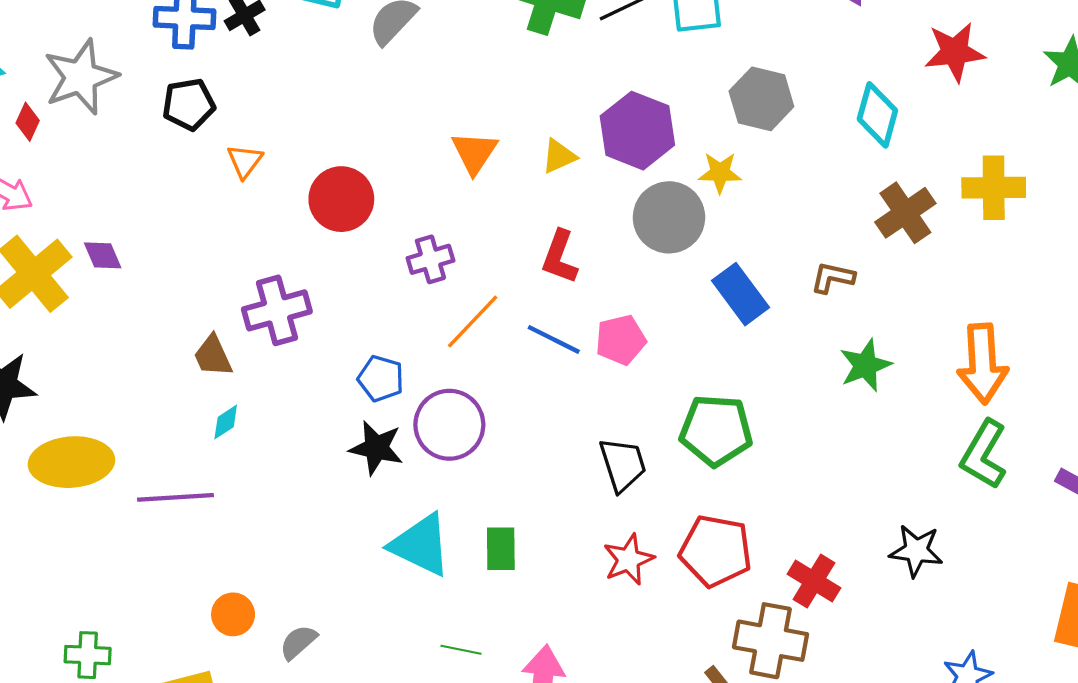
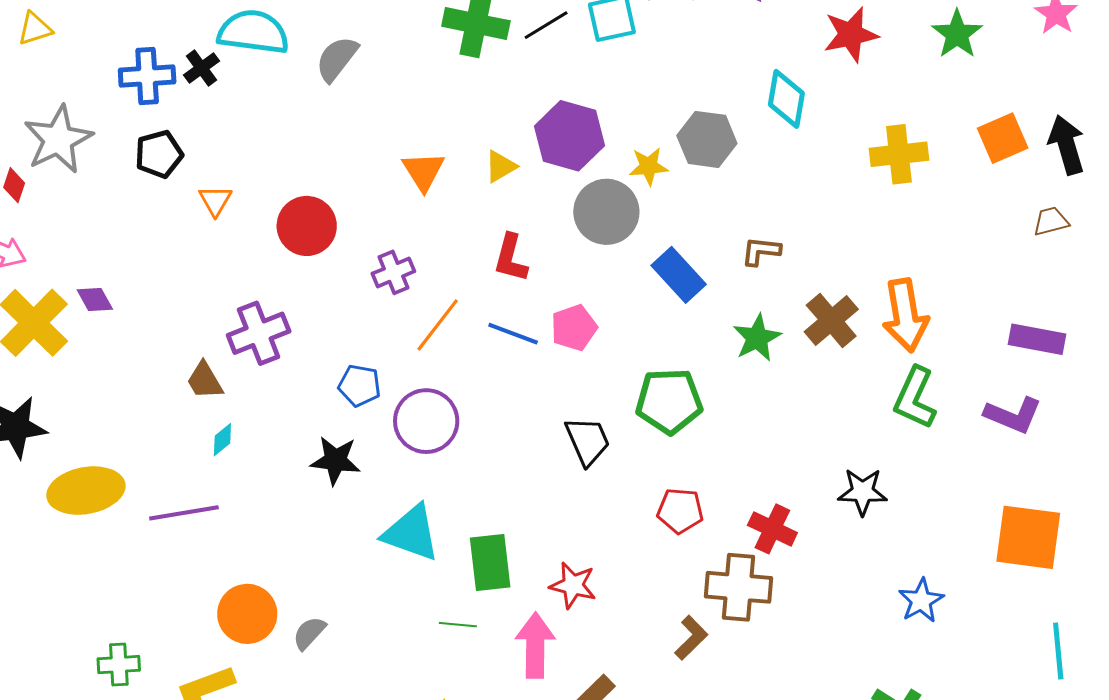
gray hexagon: (761, 99) -> (707, 139), moved
brown cross: (905, 213) -> (831, 321), moved
green star: (865, 365) -> (757, 338), moved
black star: (376, 448) -> (335, 460), moved
green rectangle: (501, 549) -> (490, 563), moved, size x1.4
red pentagon: (716, 551) -> (680, 511), size x0.7
red star: (629, 560) -> (573, 585), moved, turned -30
orange circle: (233, 614) -> (247, 614), size x1.5

